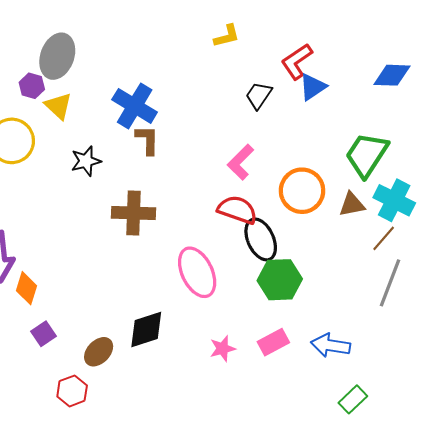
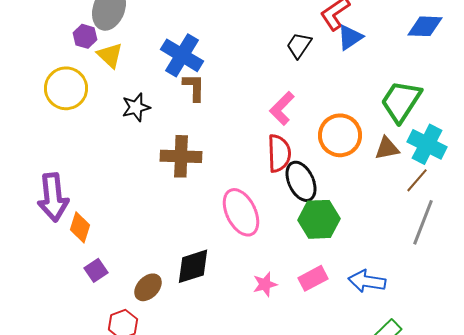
red semicircle: (237, 210) -> (279, 153), turned 69

